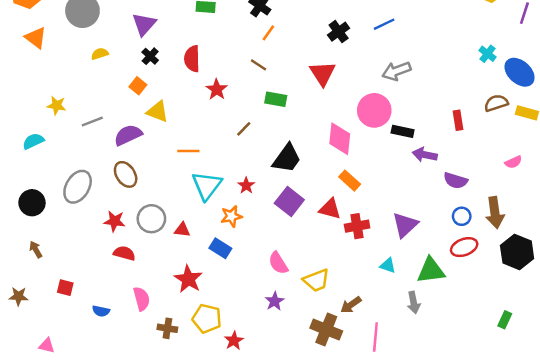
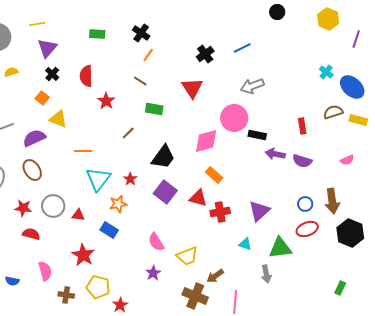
pink diamond: (340, 139) -> (206, 141), turned 68
purple semicircle: (456, 181) -> (302, 161), moved

